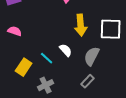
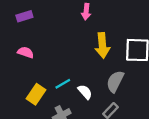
white semicircle: (66, 50) -> (85, 92), moved
cyan line: (47, 58) -> (63, 84), turned -72

